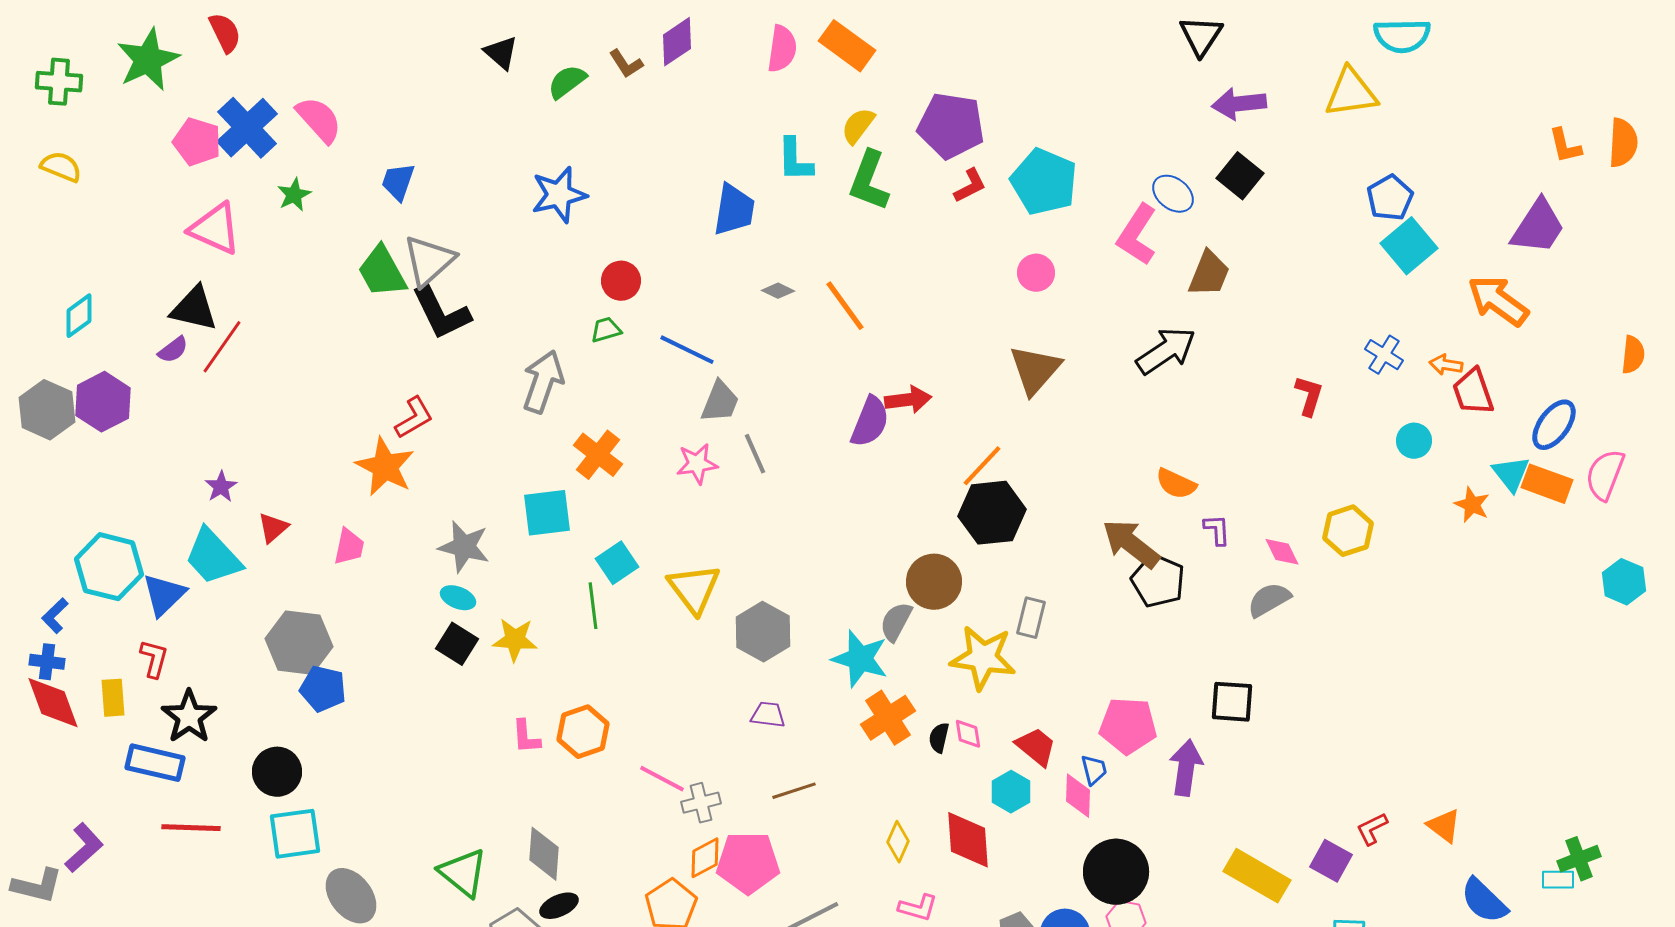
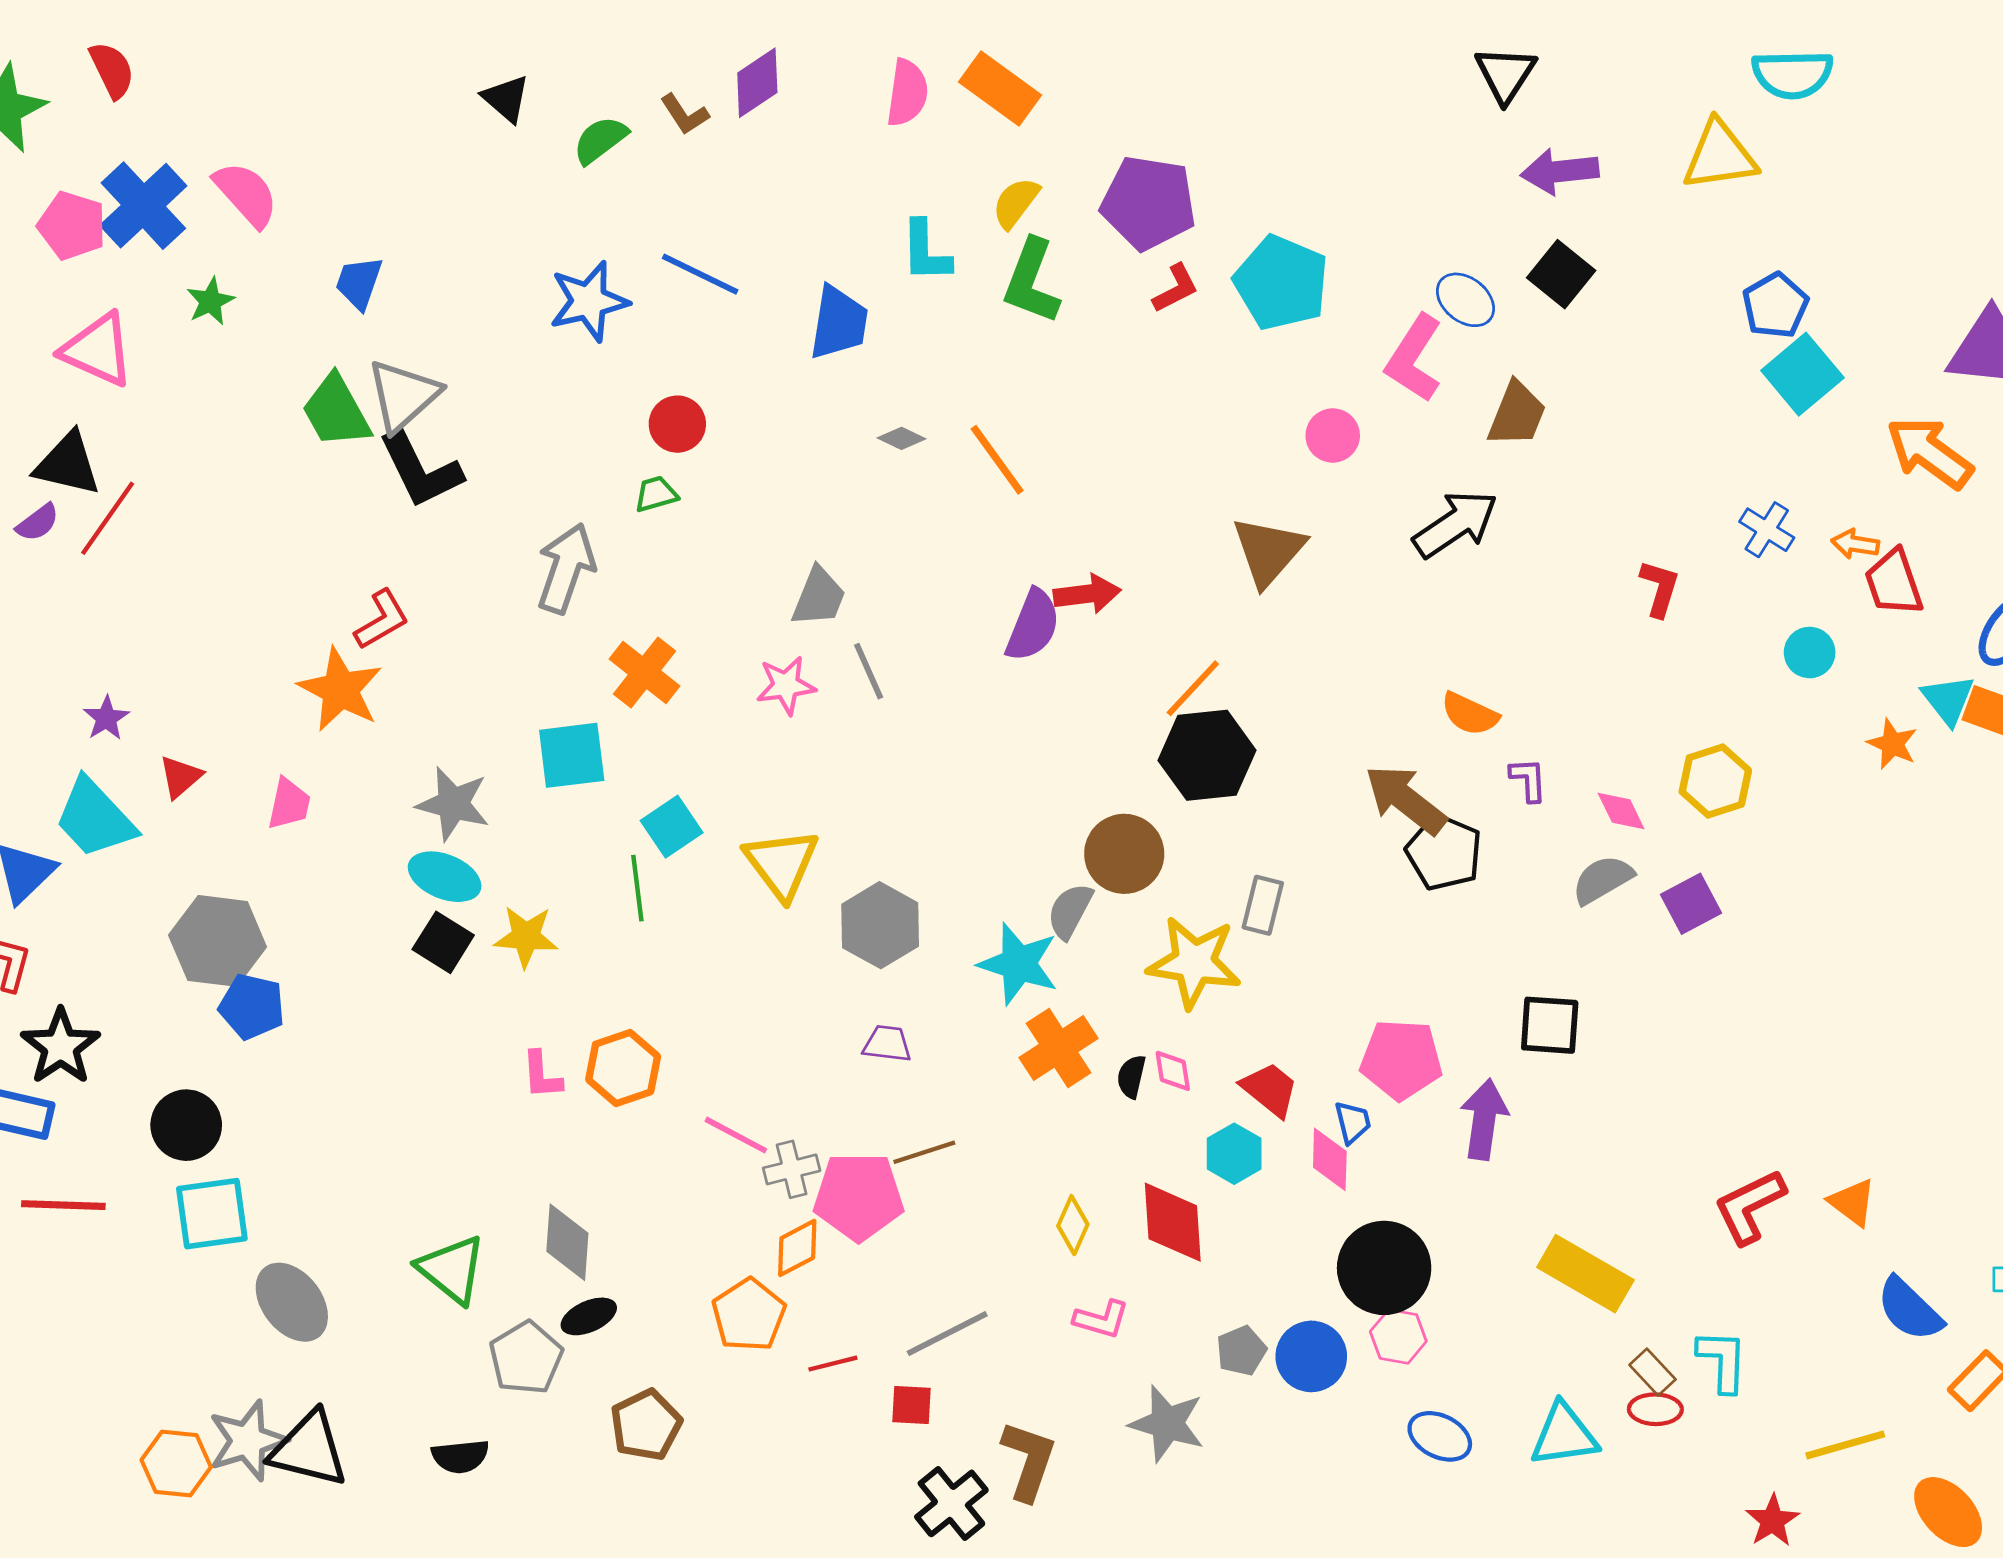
pink circle: (1036, 273) -> (1333, 435), moved
blue line: (687, 350) -> (700, 274), moved
cyan ellipse: (458, 598) -> (445, 877), size x1.4
red L-shape: (1372, 829) -> (1750, 1206), size x1.6
purple square: (1331, 861) -> (1691, 904), moved, turned 33
pink pentagon: (748, 863) -> (859, 1197), moved

